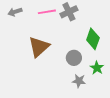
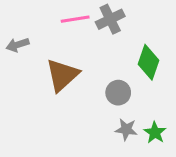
gray arrow: (15, 12) -> (18, 45), moved
green star: (97, 68) -> (155, 133), moved

